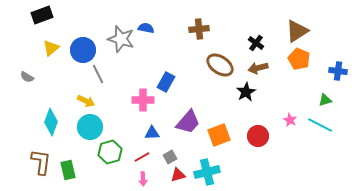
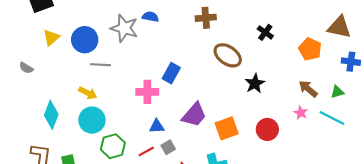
brown triangle: (297, 31) -> (339, 27), moved, turned 45
brown arrow: (258, 68) -> (308, 89), moved, turned 54
gray line: (98, 74) -> (100, 65), turned -60
gray square: (170, 157) -> (168, 147), moved

